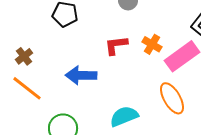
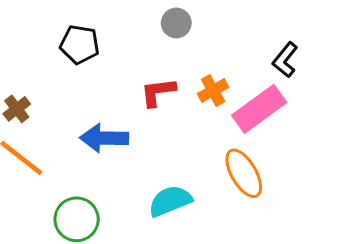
orange cross: (152, 44) -> (213, 90), turned 30

